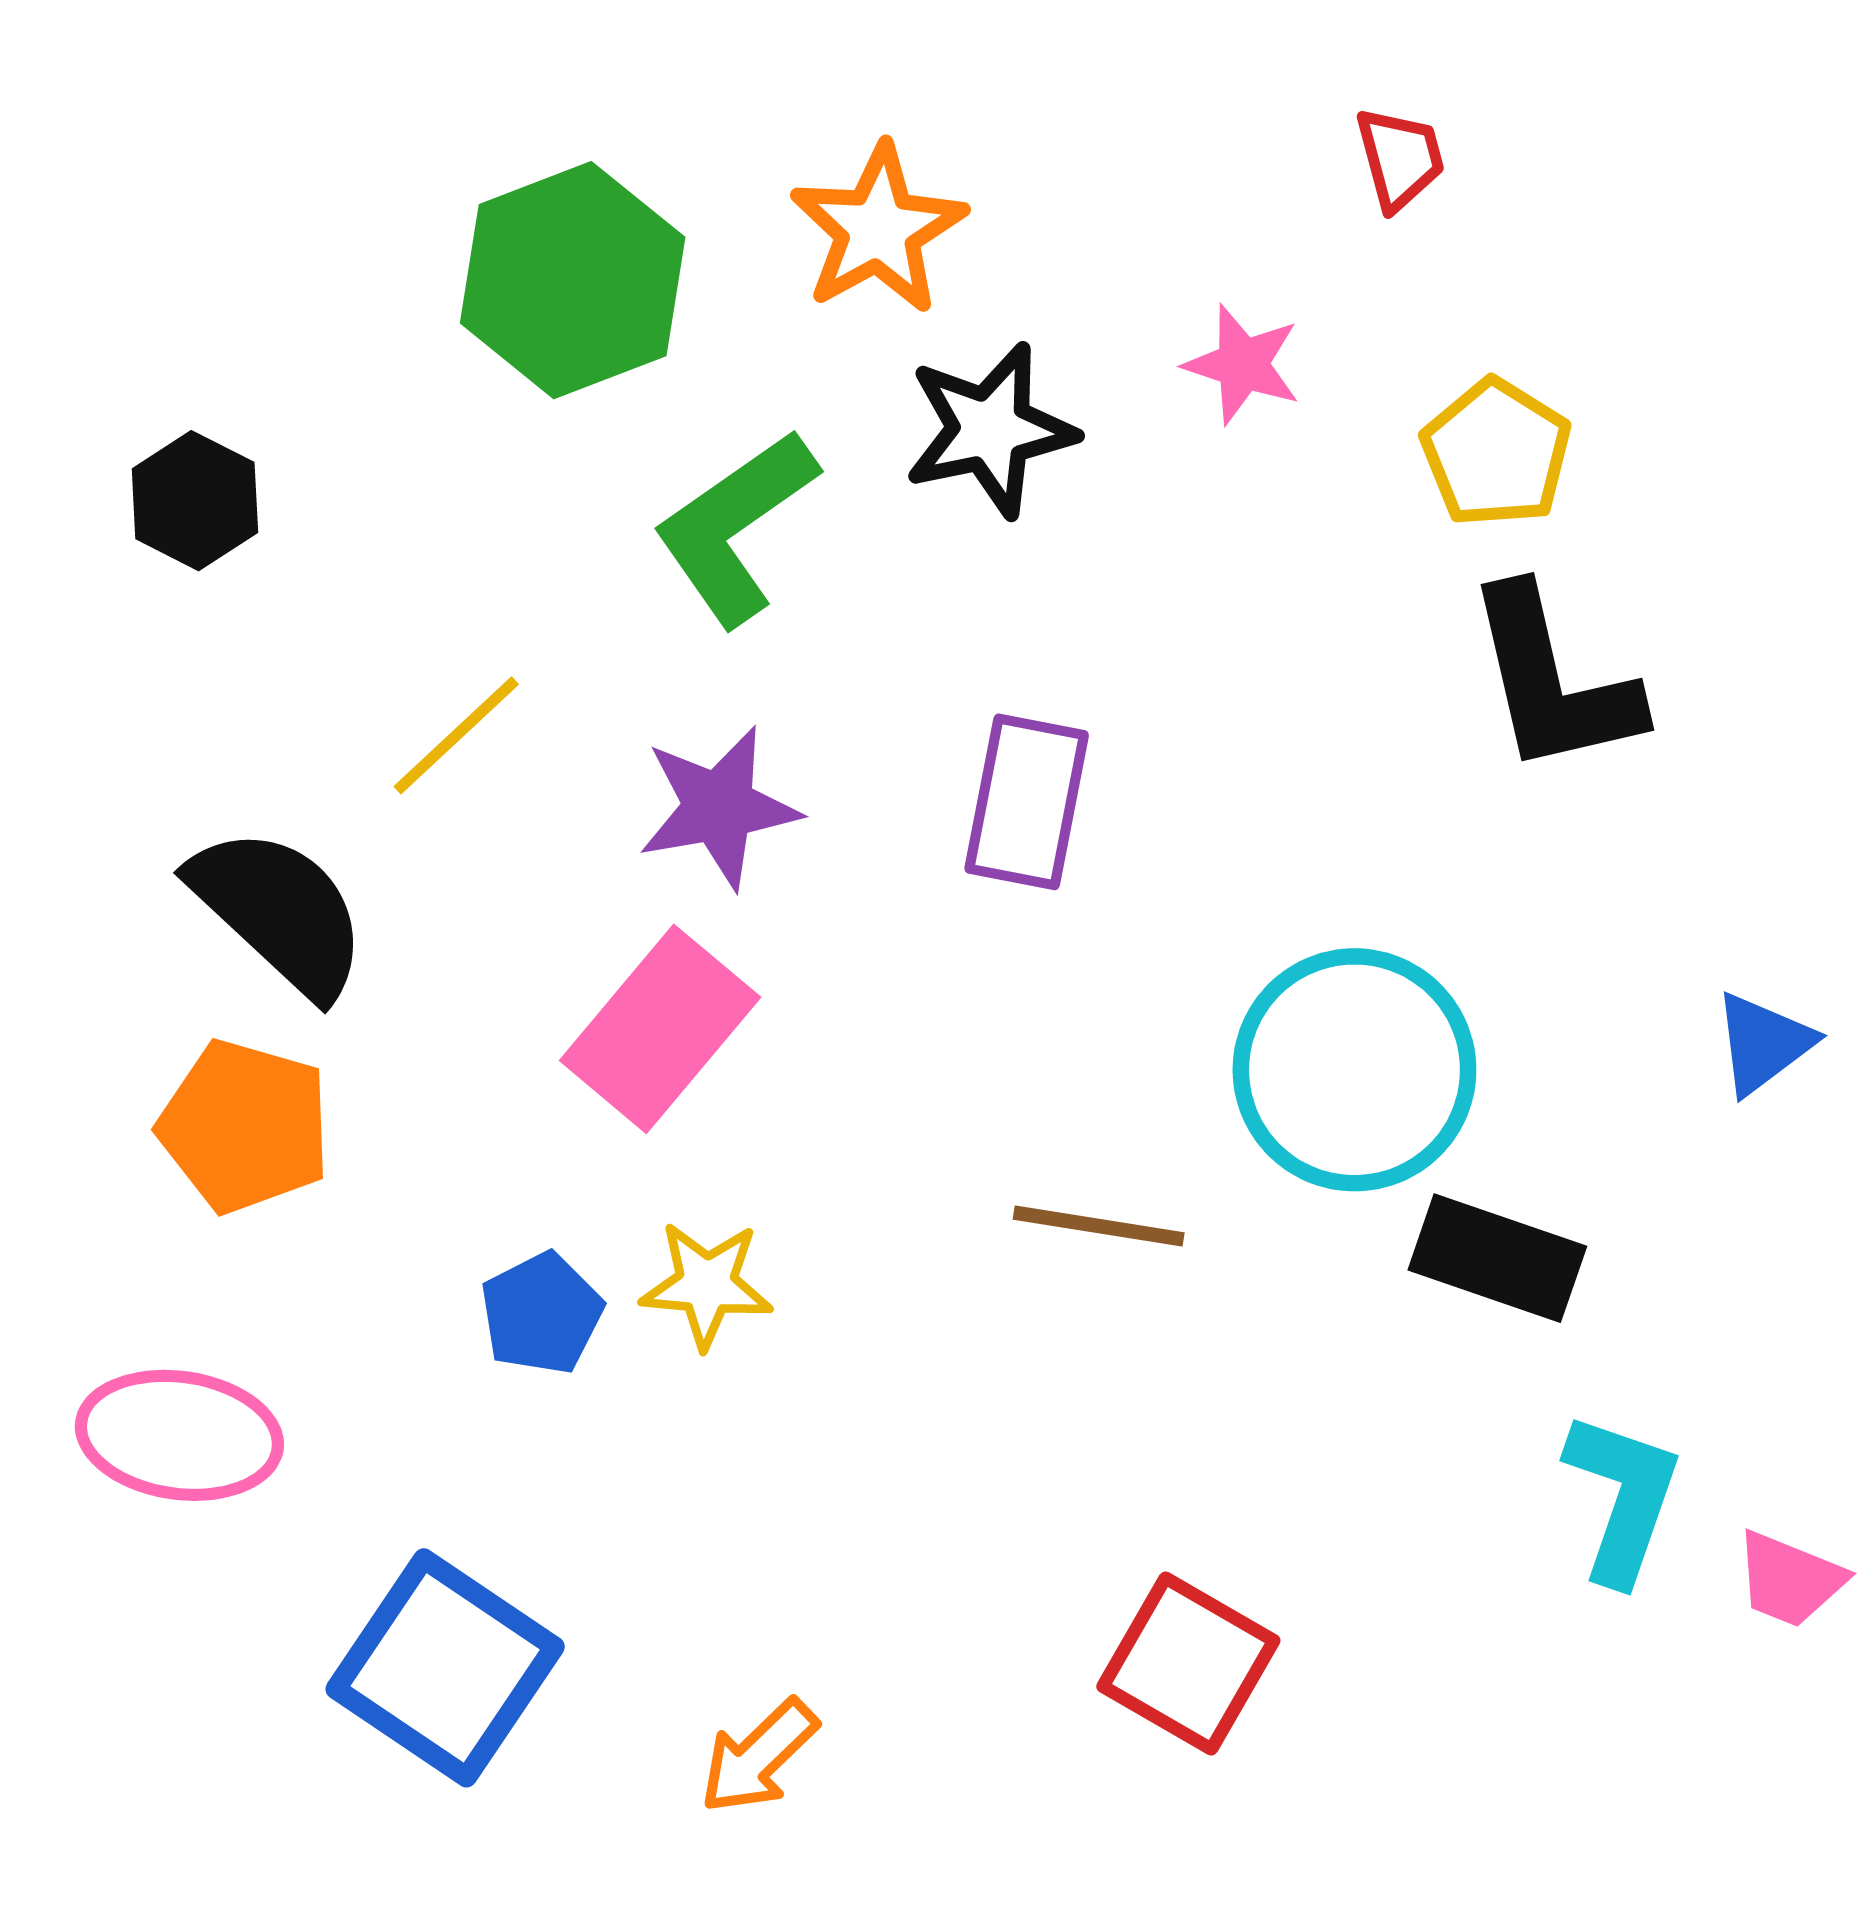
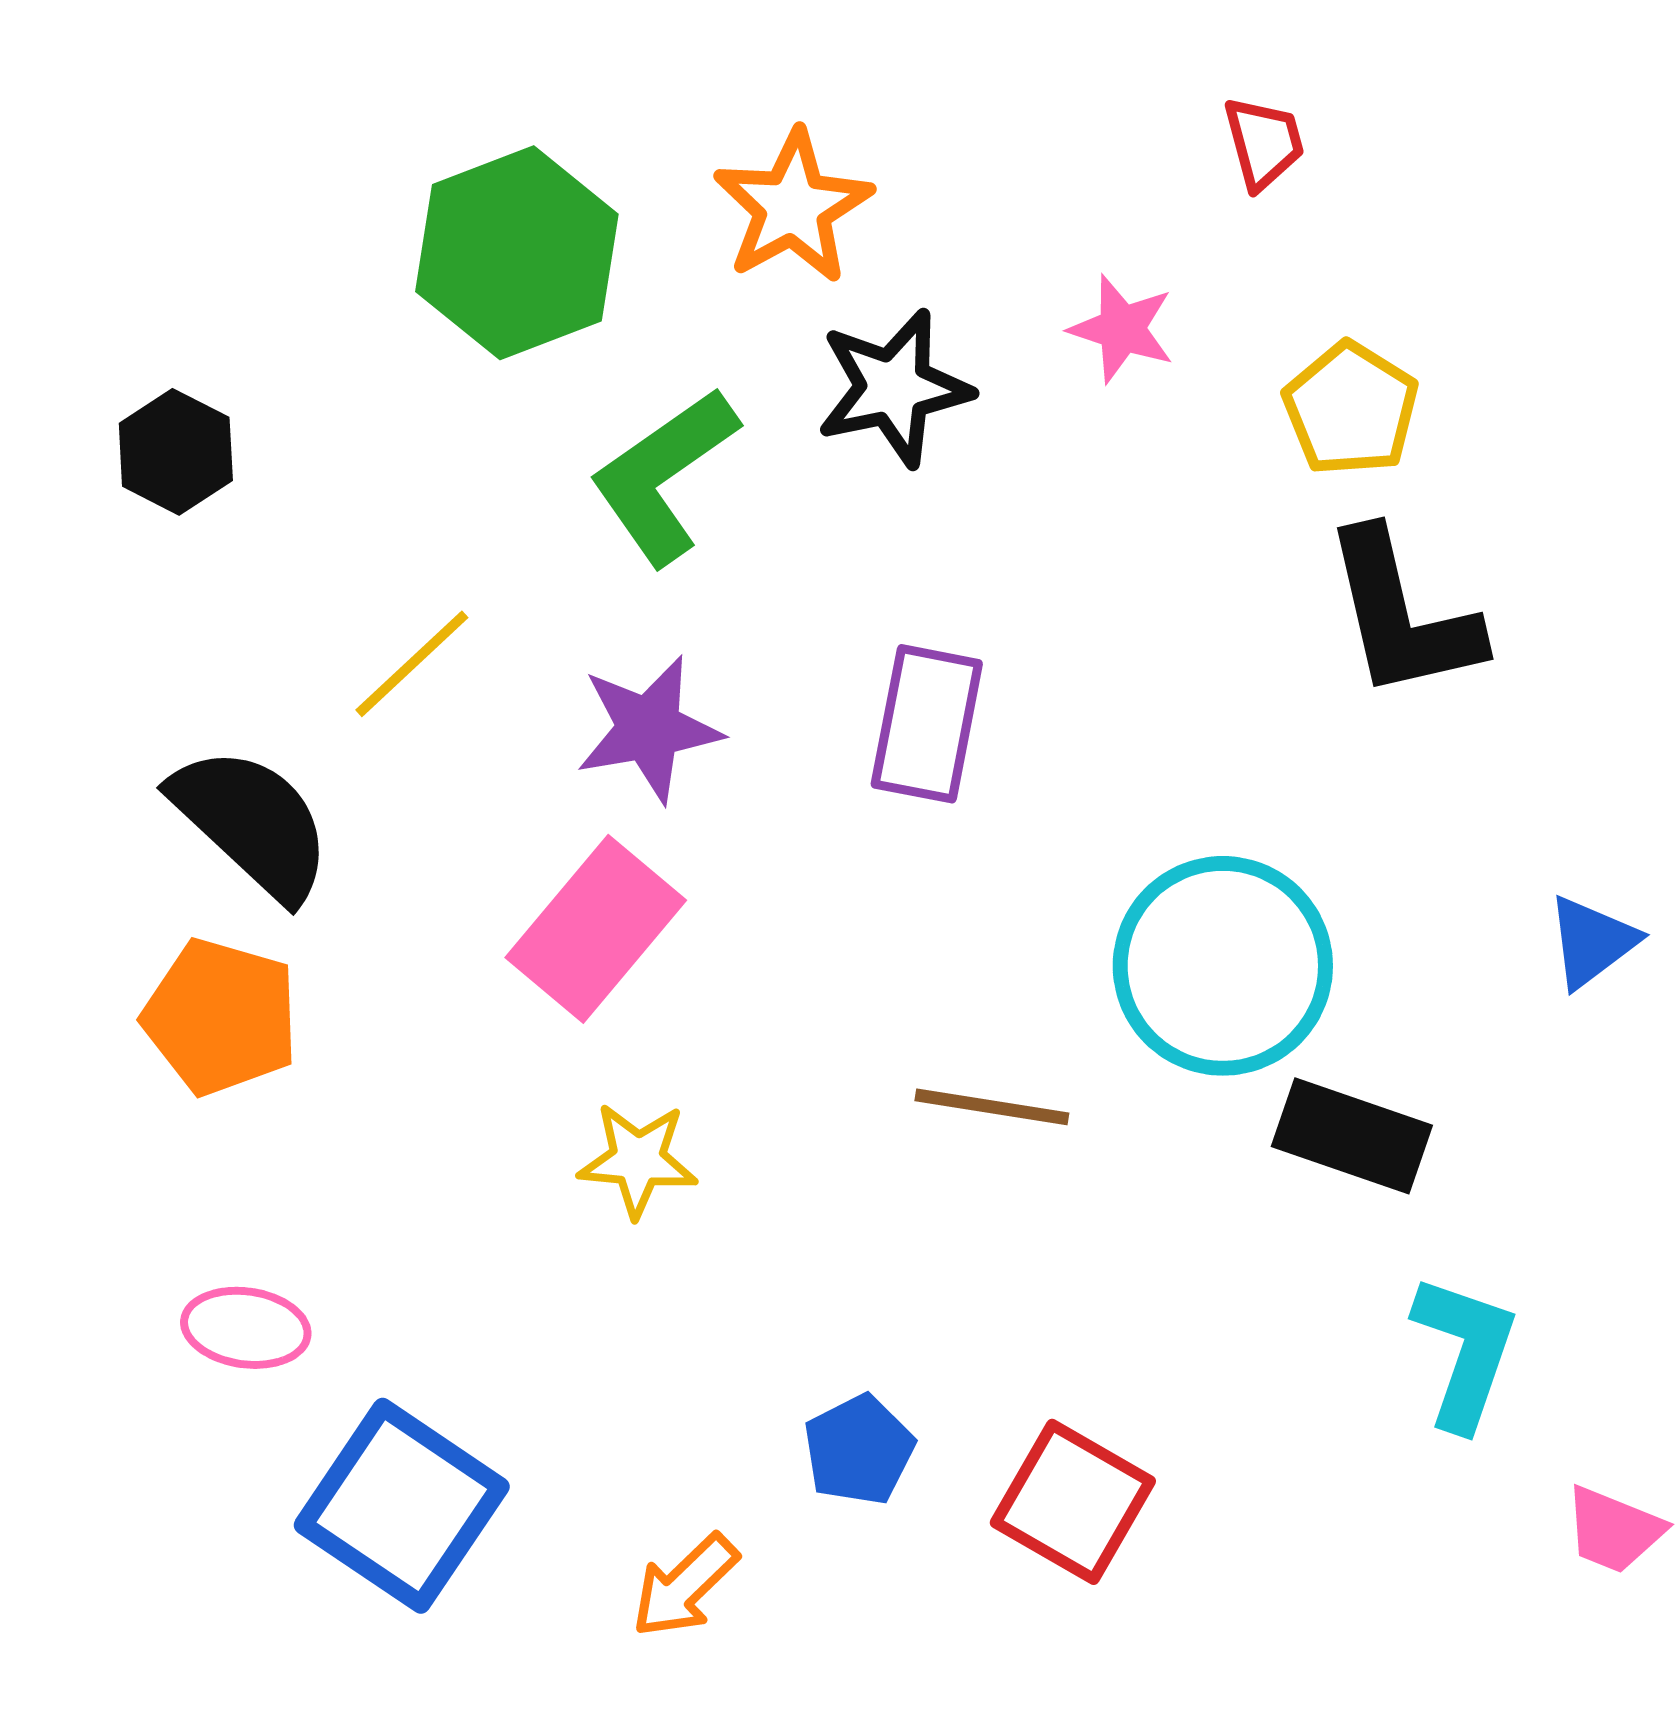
blue pentagon: (542, 1313) -> (859, 1450), moved
pink ellipse: (179, 1435) -> (246, 1328), moved, size x0.7
pink trapezoid: (1790, 1579) -> (1614, 1530), moved

